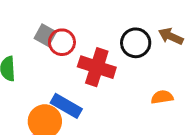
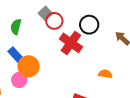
black circle: (136, 43) -> (89, 25), moved
blue rectangle: (66, 106) -> (17, 56), moved

